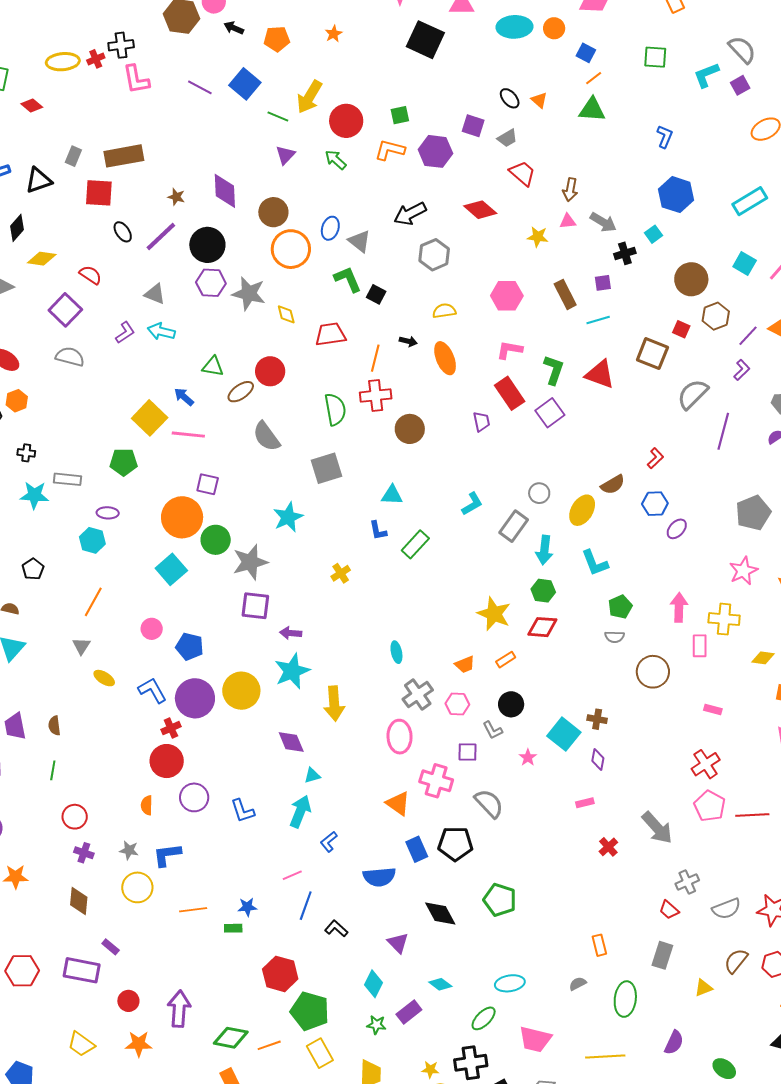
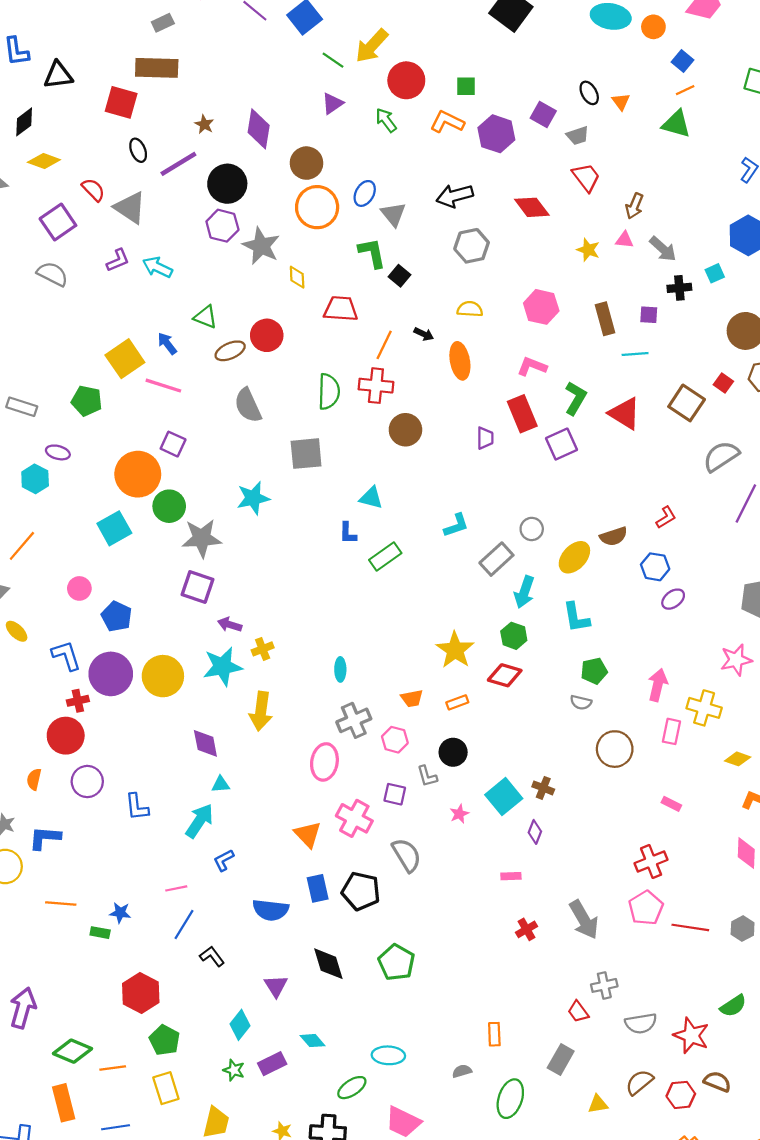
gray rectangle: (73, 156) -> (163, 23), moved, turned 30
gray triangle: (155, 294) -> (130, 208), moved, size x1.4
yellow cross: (341, 573) -> (263, 649), moved
green pentagon: (310, 1011) -> (164, 1040), size x0.7

